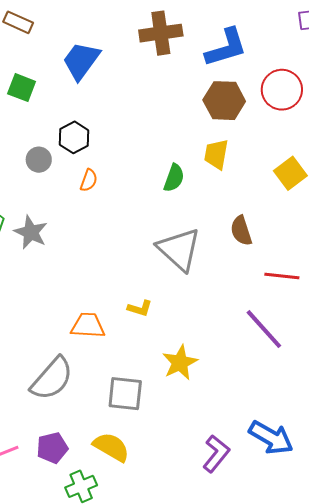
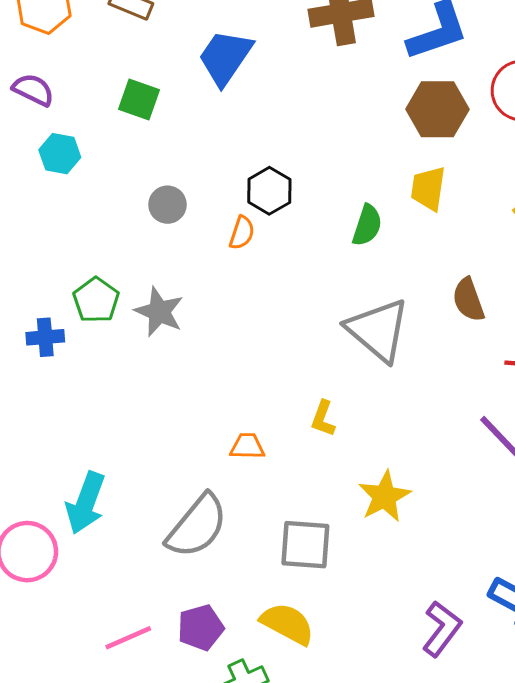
black hexagon: (74, 137) -> (269, 191), moved
yellow L-shape: (140, 308) -> (323, 419), turned 95
orange trapezoid: (88, 326) -> (247, 446), size x0.7

